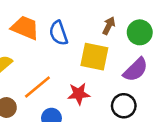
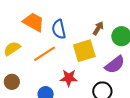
yellow square: (94, 57) -> (84, 51), turned -35
orange line: (37, 87) -> (45, 54), moved

